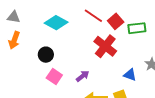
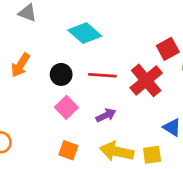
red line: (93, 16) -> (102, 75), moved, turned -42
orange arrow: (14, 40) -> (20, 65), moved

